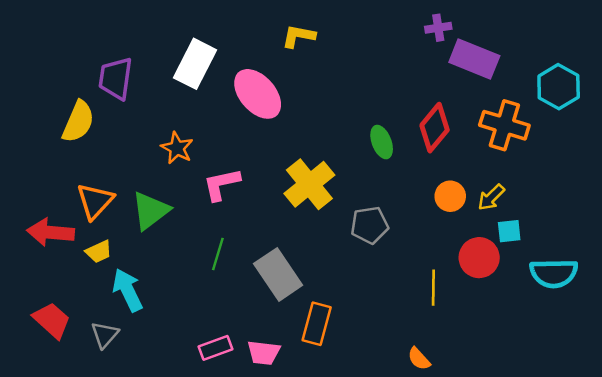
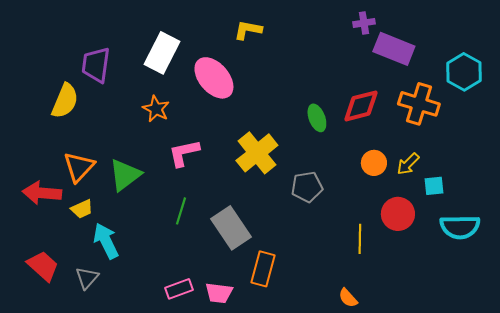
red diamond: (435, 128) -> (361, 106), turned 36
orange star: (177, 148) -> (156, 109), moved
cyan square: (509, 231) -> (434, 186), moved

